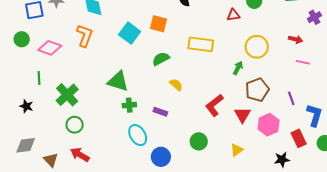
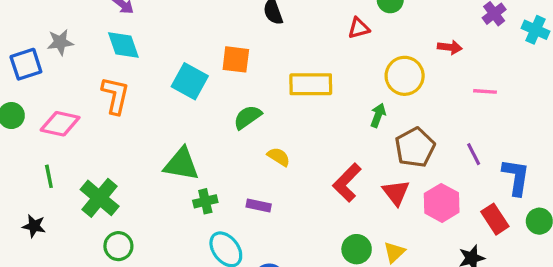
red arrow: (296, 39) -> (450, 47), moved
green circle: (199, 141) -> (357, 249), moved

